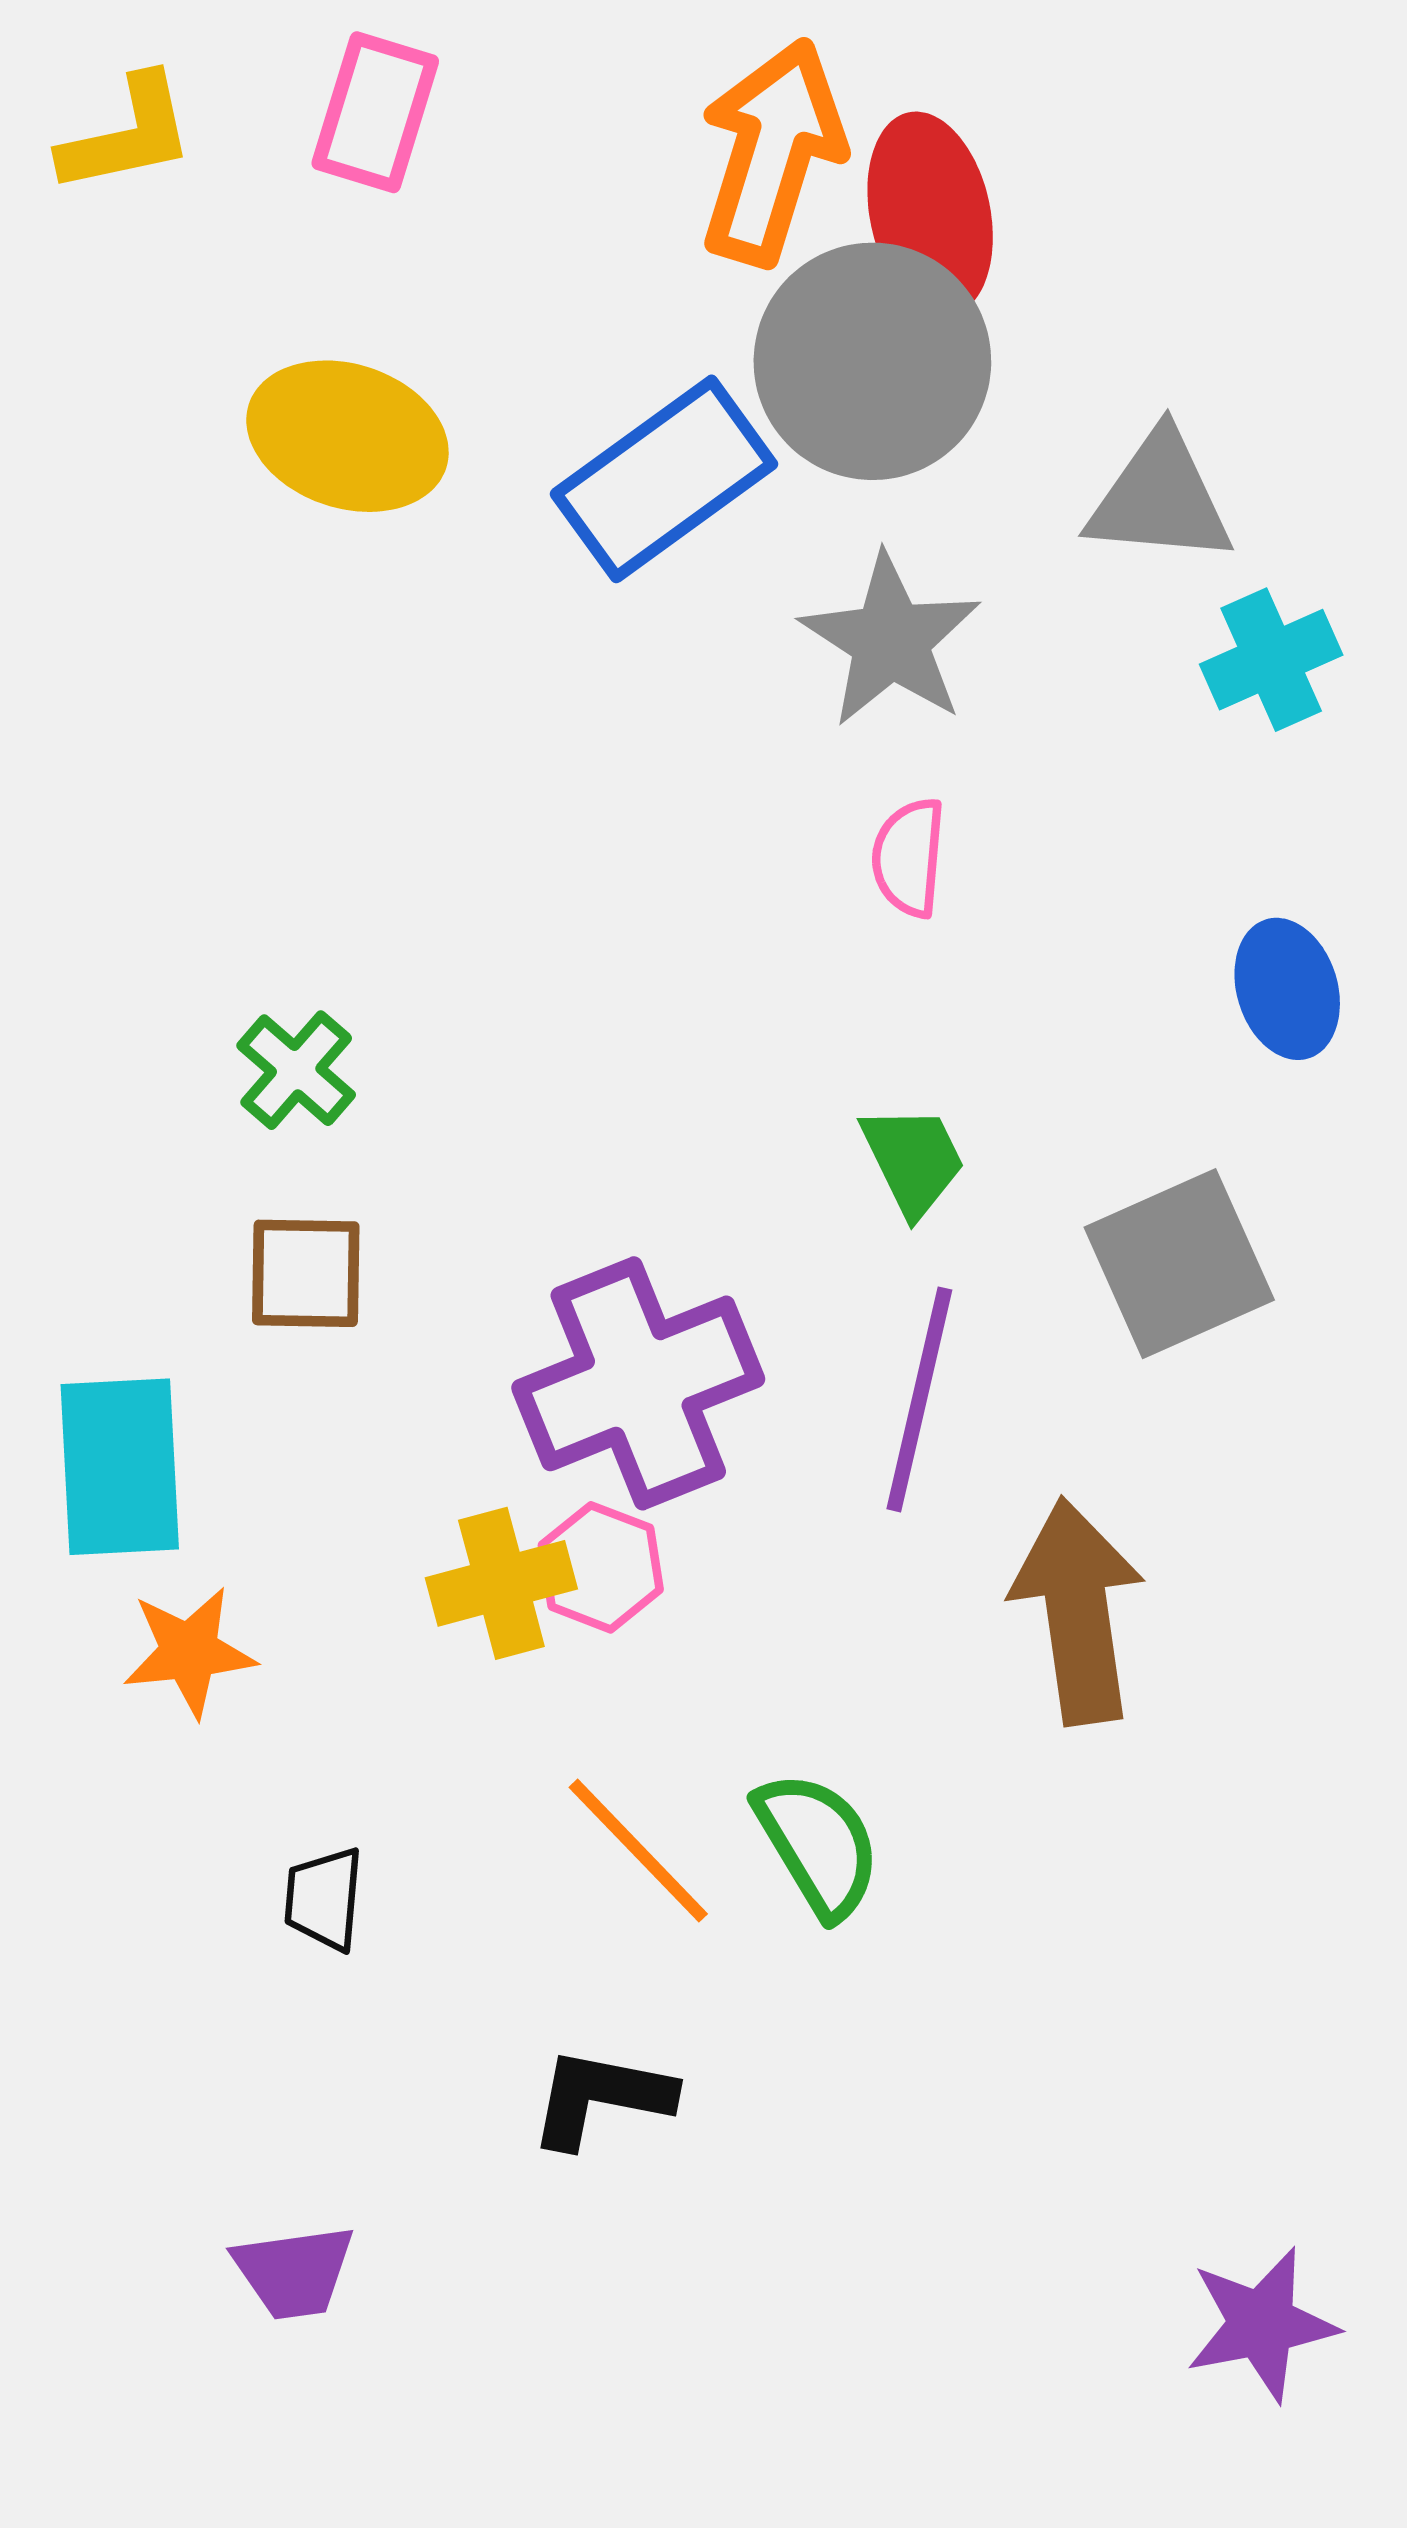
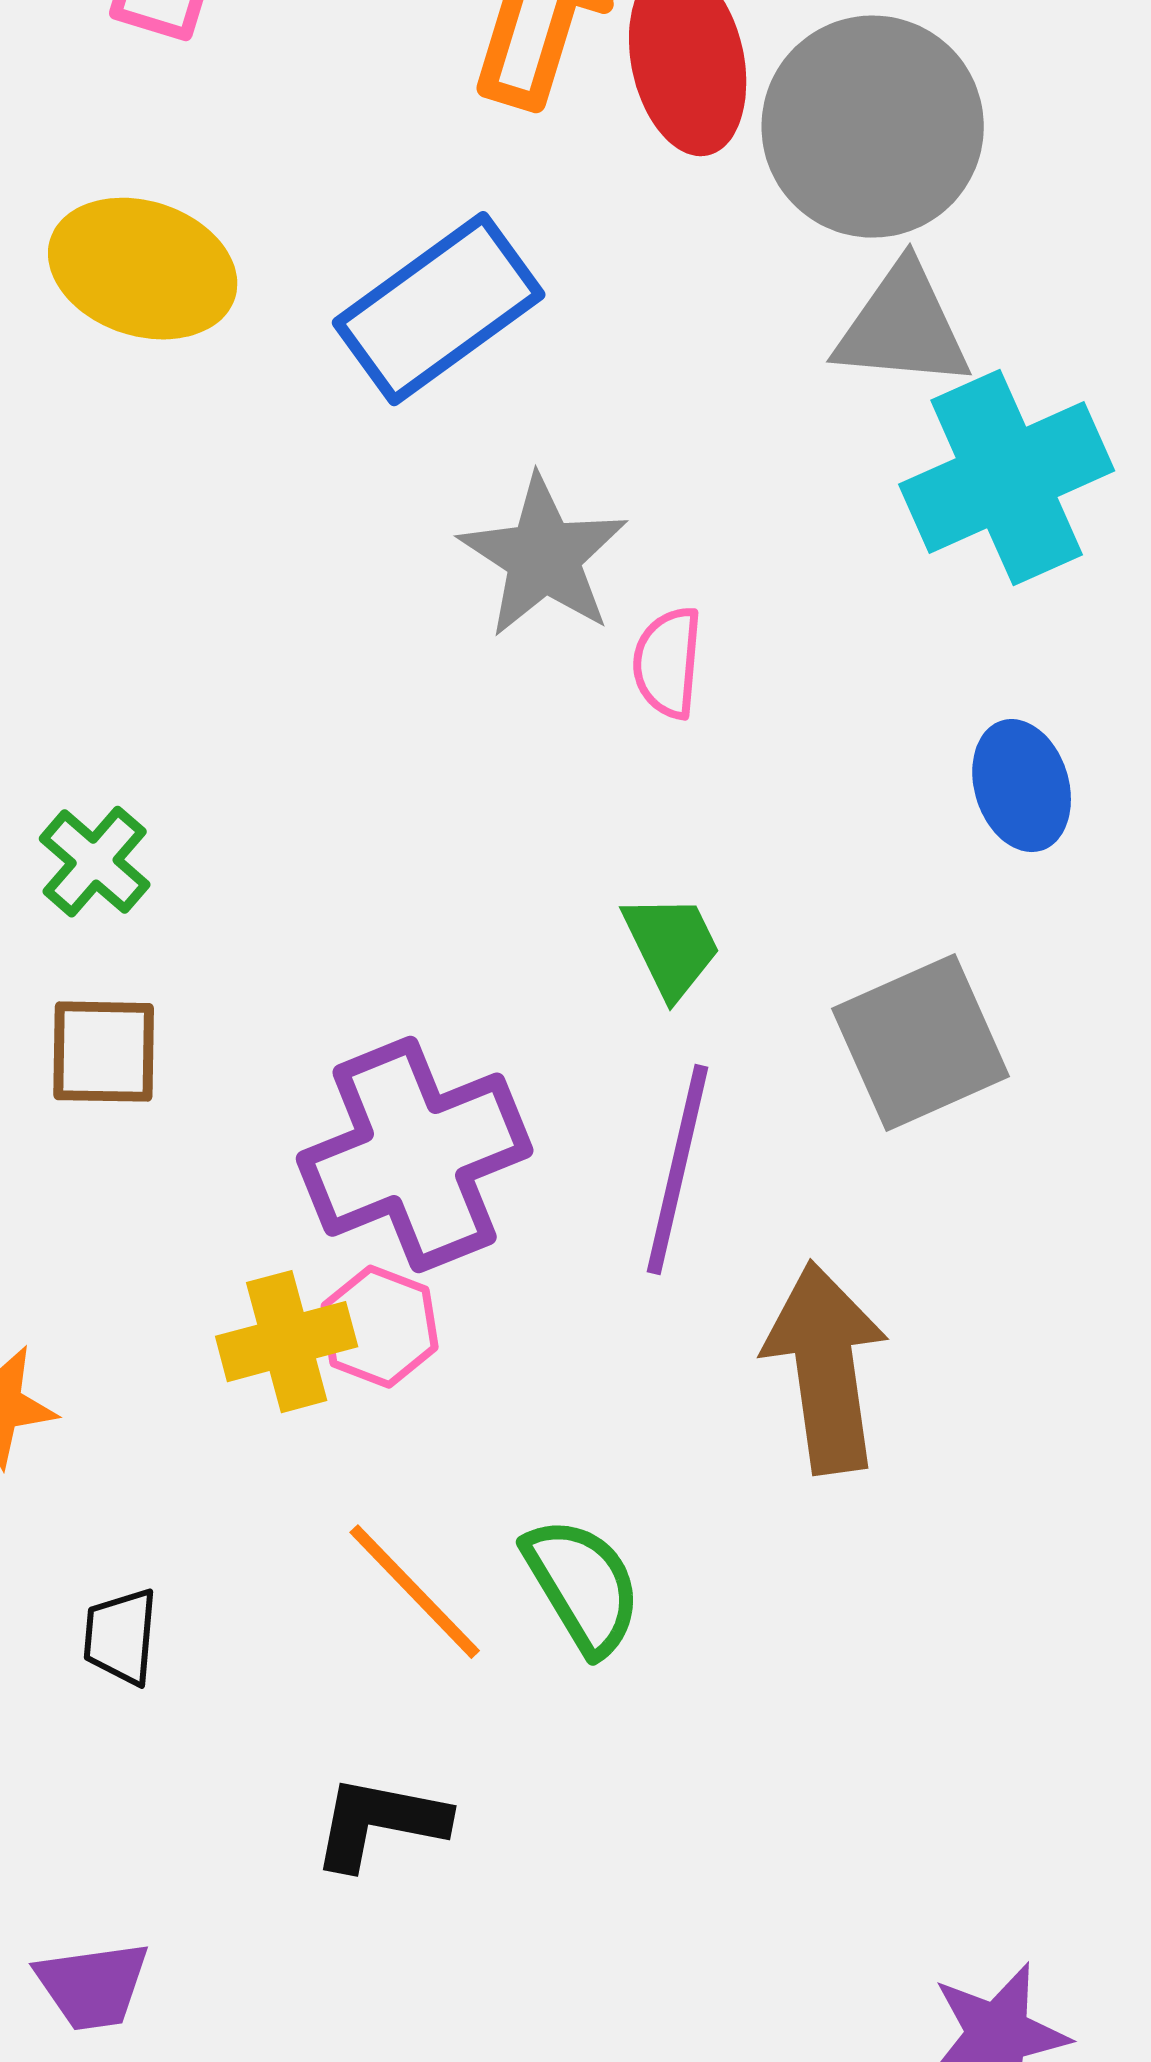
gray circle: (872, 361) -> (873, 127), moved
gray star: (891, 640) -> (544, 557), moved
cyan cross: (1271, 660) -> (1007, 478), size x1.6

